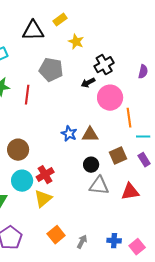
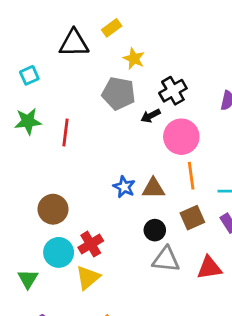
gray pentagon: (51, 70) -> (119, 93), moved
orange line: (129, 118) -> (191, 176), moved

